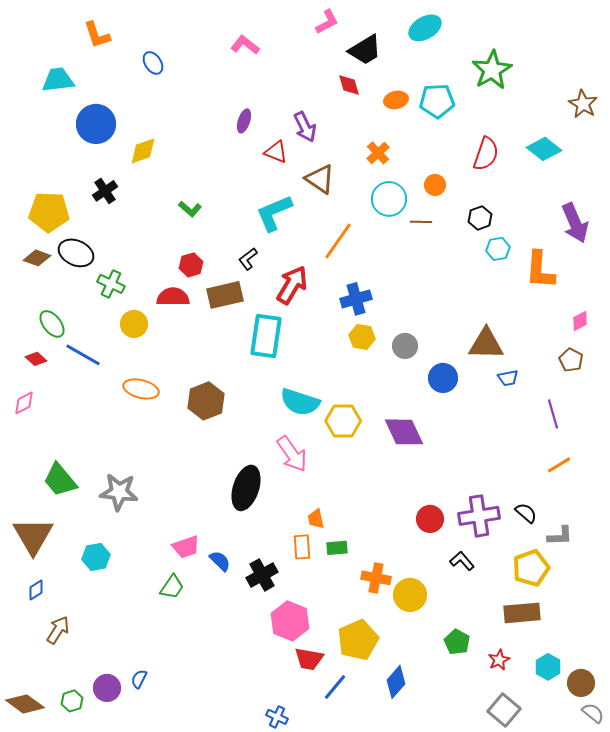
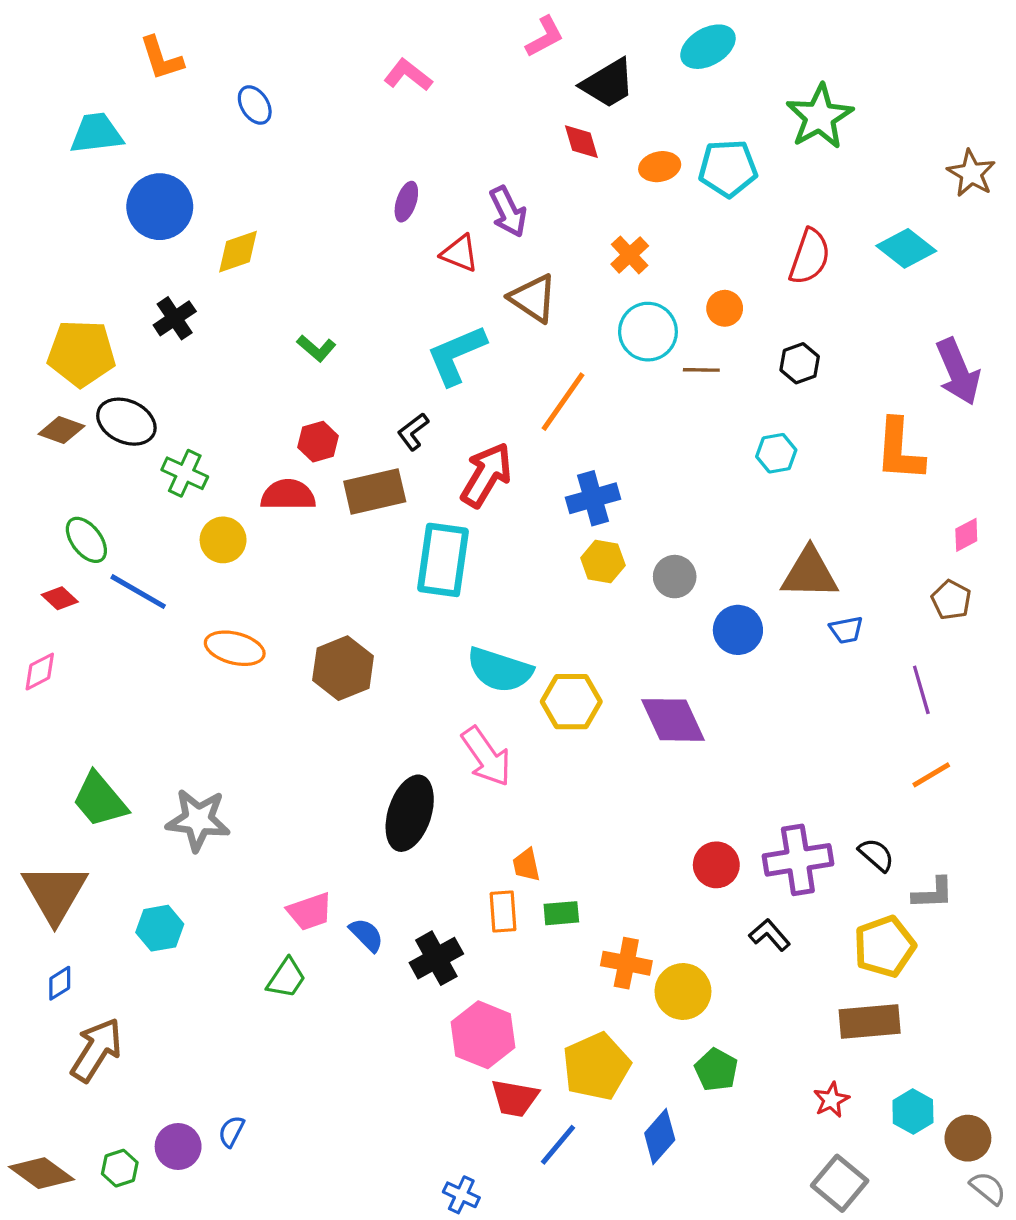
cyan hexagon: (498, 249) -> (776, 453), moved
brown arrow: (58, 630) -> (96, 1050), size x1.4
green pentagon: (457, 642) -> (716, 1070), moved

